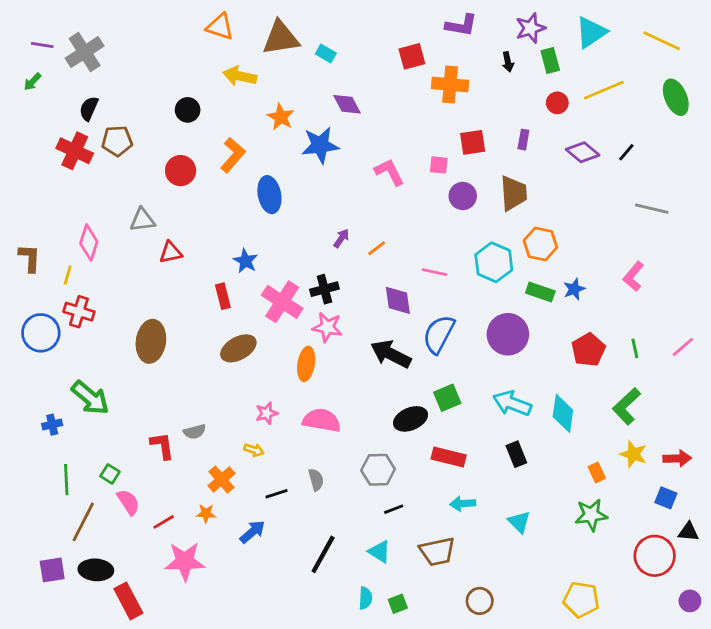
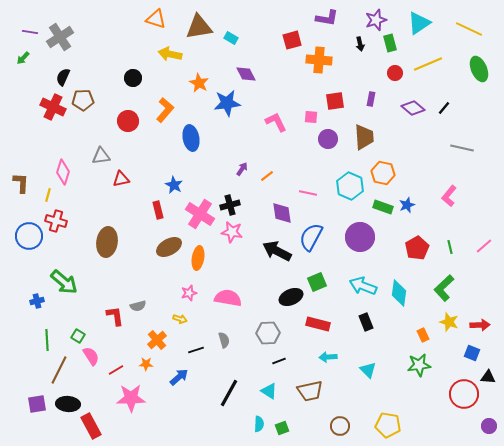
orange ellipse: (306, 364) -> (198, 258), moved
yellow pentagon: (581, 600) -> (388, 425), moved

